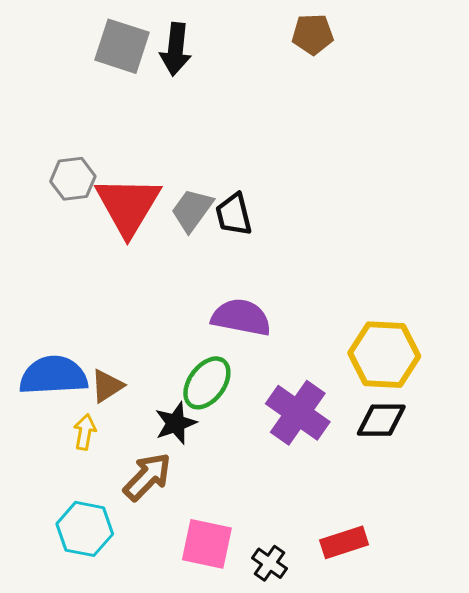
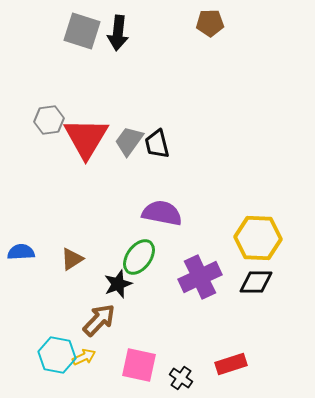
blue semicircle: (53, 375) -> (21, 252), moved, size x0.6
purple cross: (298, 413) -> (200, 277), turned 30
yellow arrow: (85, 432) -> (84, 357), moved, turned 55

